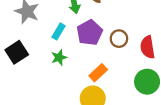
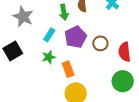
orange rectangle: (98, 73) -> (68, 69), moved, turned -70

